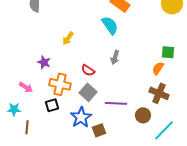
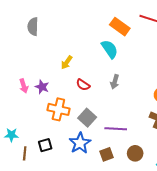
red semicircle: (88, 70) -> (83, 85), moved
pink arrow: (26, 87) -> (24, 86), moved, turned 40
black square: (52, 105) -> (45, 145), moved
brown circle: (143, 115) -> (135, 153), moved
brown square: (99, 130) -> (107, 154), moved

